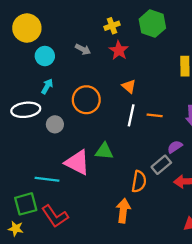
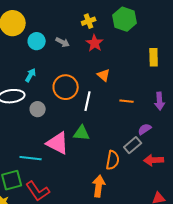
cyan circle: (45, 56) -> (37, 41), moved
white line: (131, 115) -> (88, 101), moved

